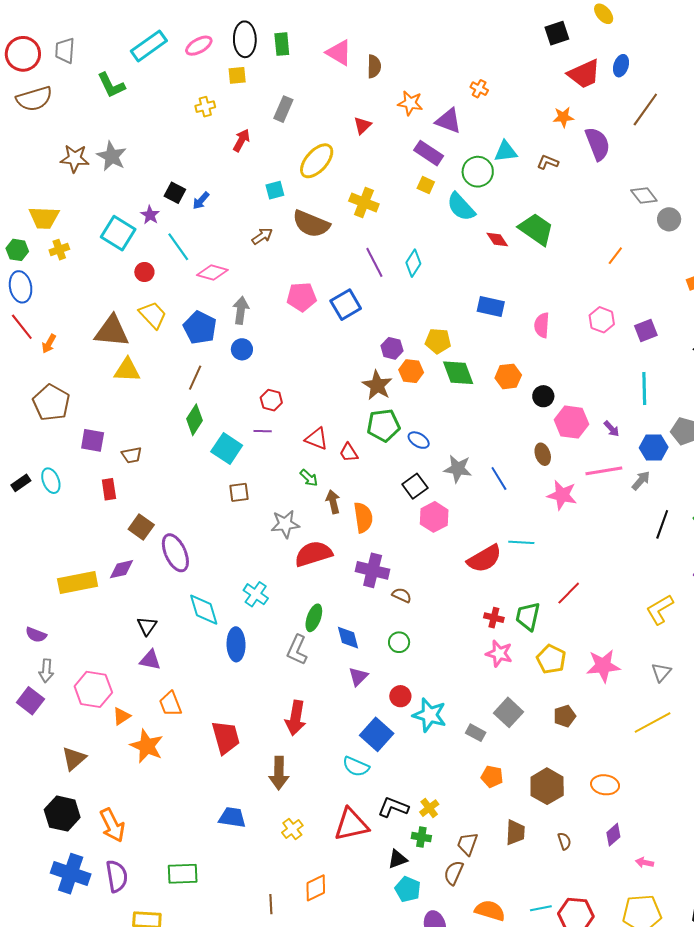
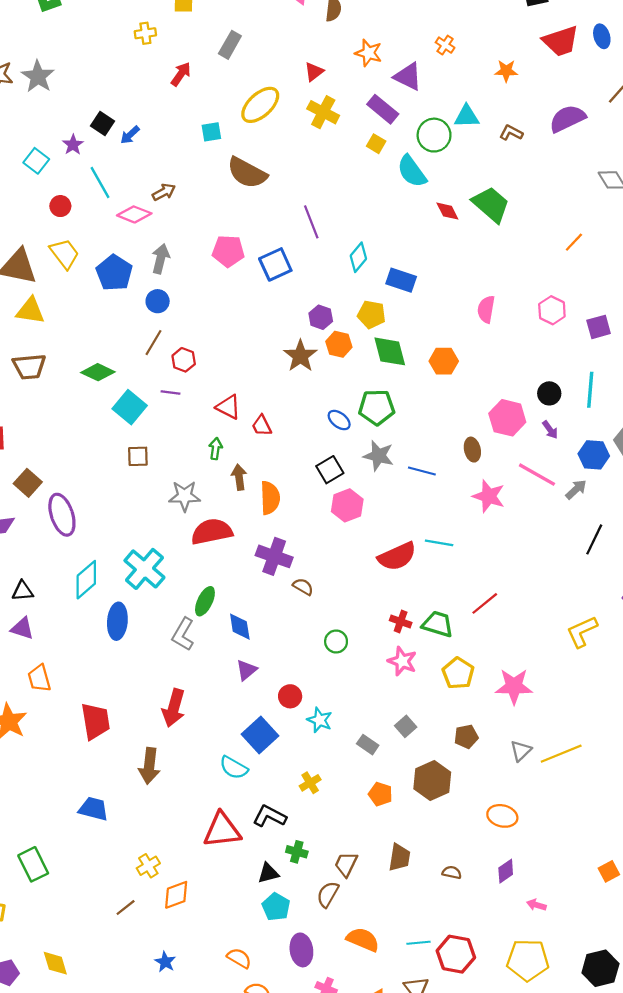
blue ellipse: (621, 66) -> (602, 36), turned -40
orange star: (563, 117) -> (506, 71), moved
purple semicircle: (598, 144) -> (567, 119), turned -100
yellow cross: (364, 202) -> (323, 112), moved
cyan square: (118, 233) -> (36, 161), size x0.7
brown arrow: (262, 236) -> (164, 192), moved
cyan diamond: (413, 263) -> (358, 257), moved
blue rectangle: (491, 307) -> (401, 280), moved
brown line: (195, 378) -> (153, 343), moved
black circle: (543, 396) -> (549, 393), moved
green diamond: (194, 420) -> (98, 372), turned 76
green pentagon: (384, 425) -> (377, 407), moved
brown trapezoid: (132, 455) -> (29, 367), moved, size x1.5
pink line: (604, 471) -> (537, 475), turned 33
green arrow: (309, 478) -> (216, 449), turned -132
blue line: (499, 479) -> (422, 471), turned -50
cyan cross: (256, 594) -> (144, 569), size x1.5
cyan diamond: (204, 610) -> (86, 580), turned 60
green trapezoid: (528, 616) -> (438, 624), turned 88
black triangle: (147, 626) -> (23, 591), turned 45
green circle: (399, 642) -> (336, 642), moved
gray triangle: (661, 672) -> (521, 751), moved
gray square: (509, 712) -> (406, 726), size x0.7
cyan star: (430, 715) -> (320, 720), size x0.7
brown hexagon: (547, 786) -> (432, 781), moved
yellow cross: (429, 808) -> (310, 783), moved
yellow cross: (292, 829) -> (148, 866), moved
brown semicircle: (564, 841) -> (452, 872), turned -66
green rectangle: (183, 874) -> (33, 864), turned 60
brown line: (271, 904) -> (126, 907), turned 48

